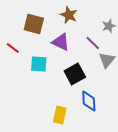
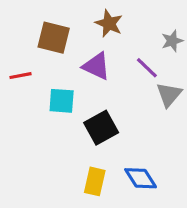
red line: (13, 48) -> (21, 76), turned -48
black square: (75, 74) -> (101, 128), moved
blue diamond: (89, 101) -> (141, 178), moved, turned -30

